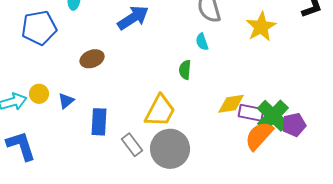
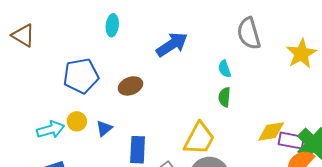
blue pentagon: (39, 28) -> (81, 76), moved
cyan semicircle: (202, 42) -> (225, 69), moved

